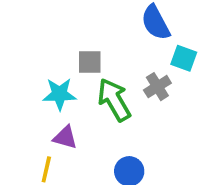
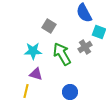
gray square: (90, 62) -> (49, 26), moved, turned 32

